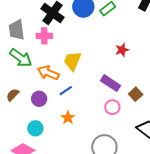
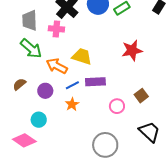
red star: (122, 50) -> (132, 50), size x1.5
yellow trapezoid: (72, 61) -> (82, 56), turned 80
purple rectangle: (110, 83) -> (95, 82), moved, turned -42
orange star: (68, 118) -> (72, 104), moved

